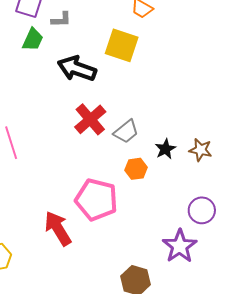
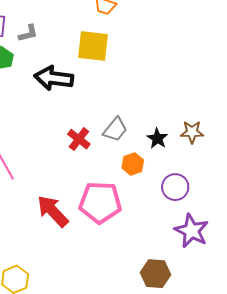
red cross: (90, 119) -> (79, 139), moved, size x0.7
purple circle: (202, 210) -> (175, 187), moved
red arrow: (58, 228) -> (53, 211), moved

